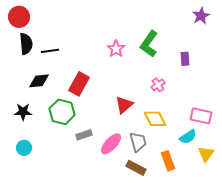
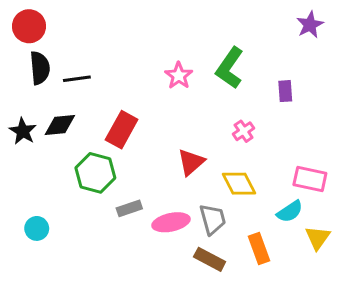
black star: (23, 112) -> (23, 131), moved, turned 30
pink ellipse: (111, 144) -> (171, 222), turned 35

